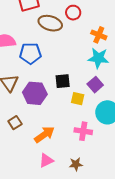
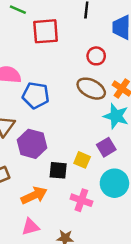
brown ellipse: (50, 23) -> (91, 89), moved
black square: (63, 81) -> (58, 170), moved

